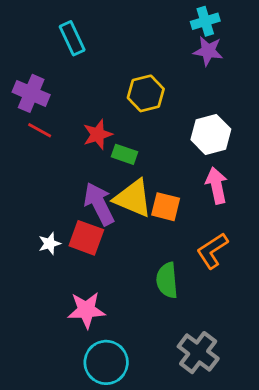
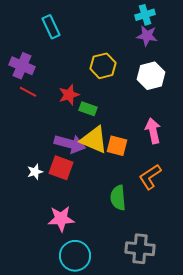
white hexagon: (211, 134) -> (151, 76), moved
purple arrow: (99, 204) -> (70, 144), turned 132
gray cross: (198, 353) -> (140, 249), turned -32

